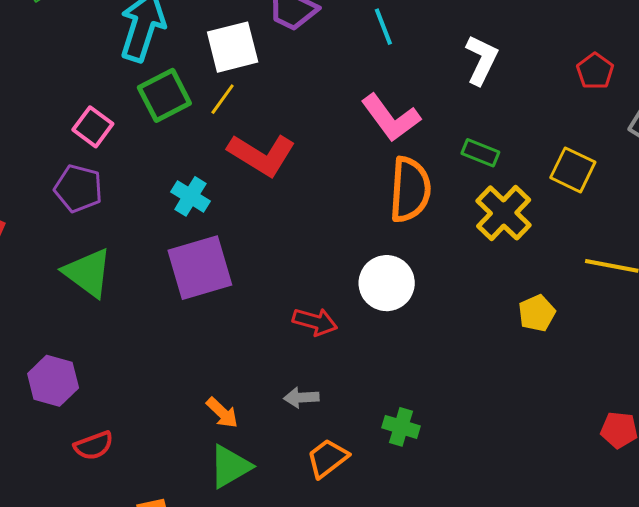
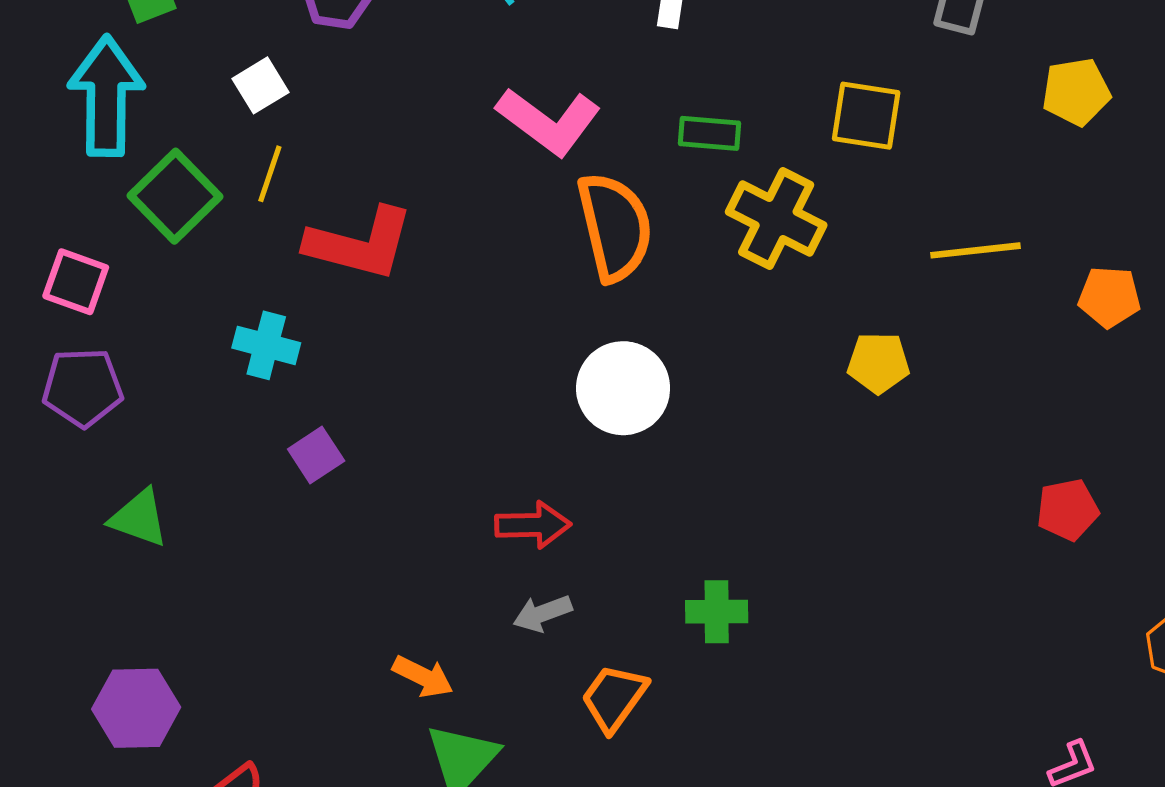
white square: (233, 47) -> (260, 85), size x0.6
purple square: (200, 268) -> (316, 455), size x0.5
green triangle: (88, 273) -> (139, 518), size x0.7
yellow pentagon: (537, 313) -> (878, 363), turned -30
red arrow: (315, 322) -> (533, 525), moved

